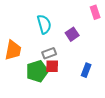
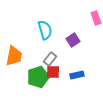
gray rectangle: (49, 53) -> (50, 59), turned -32
blue rectangle: (86, 70) -> (77, 75), moved, turned 56

